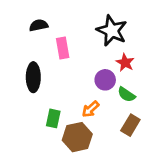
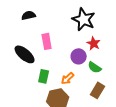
pink rectangle: (63, 48) -> (47, 41), moved
black ellipse: (33, 77) -> (25, 54), turned -50
green rectangle: (53, 118) -> (44, 76), moved

